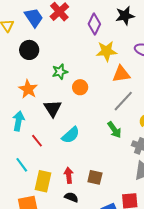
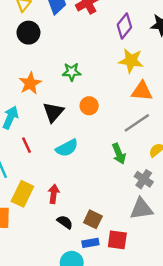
black circle: (29, 50) -> (28, 33), moved
orange circle: (80, 87) -> (89, 106), moved
brown square: (95, 177) -> (93, 219), moved
black semicircle: (71, 197) -> (65, 222), moved

